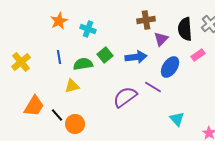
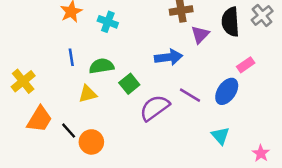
green square: (105, 55) -> (129, 84), moved
pink rectangle: (198, 55) -> (246, 65), moved
yellow cross: (21, 62) -> (23, 81), moved
blue ellipse: (170, 67) -> (227, 91), moved

